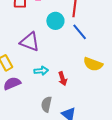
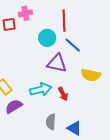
purple triangle: (30, 42) -> (57, 63), moved
cyan arrow: (41, 71) -> (41, 89), size x1.5

